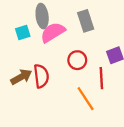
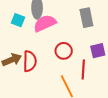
gray rectangle: (86, 21) -> (86, 18), moved
cyan square: (23, 32) -> (18, 20), turned 32

